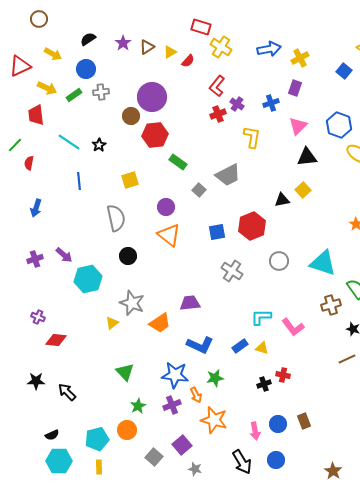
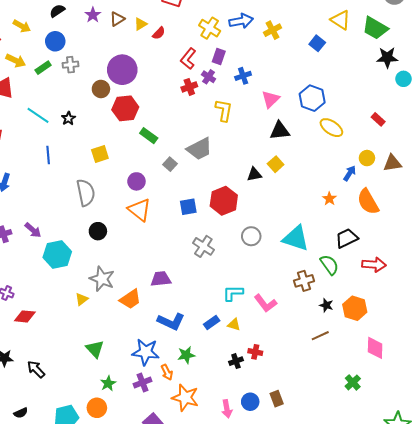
yellow cross: (221, 47) -> (210, 28), moved
purple rectangle: (295, 88) -> (219, 57), moved

